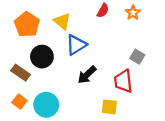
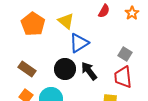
black circle: (42, 57) -> (65, 69), moved
gray square: (137, 57) -> (125, 54), moved
black arrow: (87, 75) -> (89, 71), turned 96

